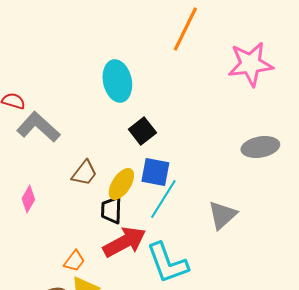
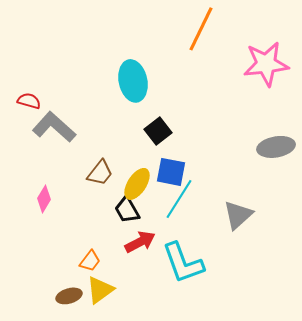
black trapezoid: (111, 210) -> (127, 210), turned -32
red arrow: (124, 242) -> (140, 242), size x0.7

